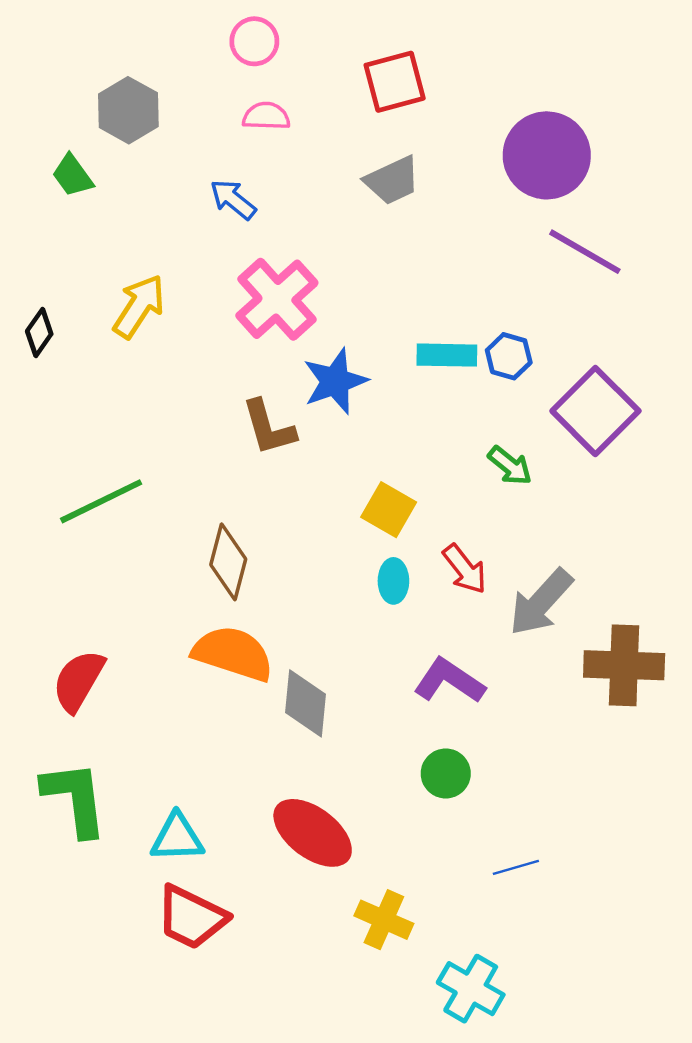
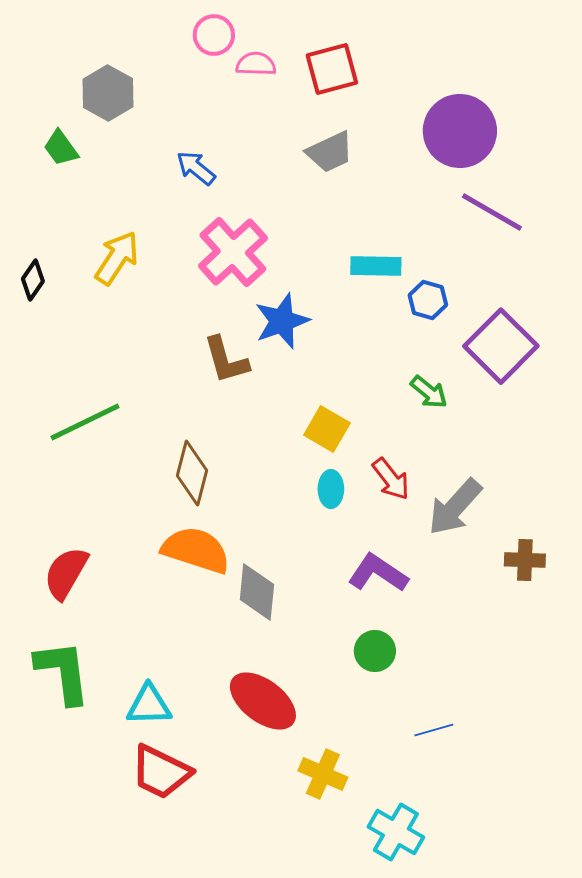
pink semicircle: (266, 116) -> (256, 64), moved
cyan rectangle: (447, 355) -> (376, 266), moved
brown cross: (624, 665) -> (525, 560), size x0.6

